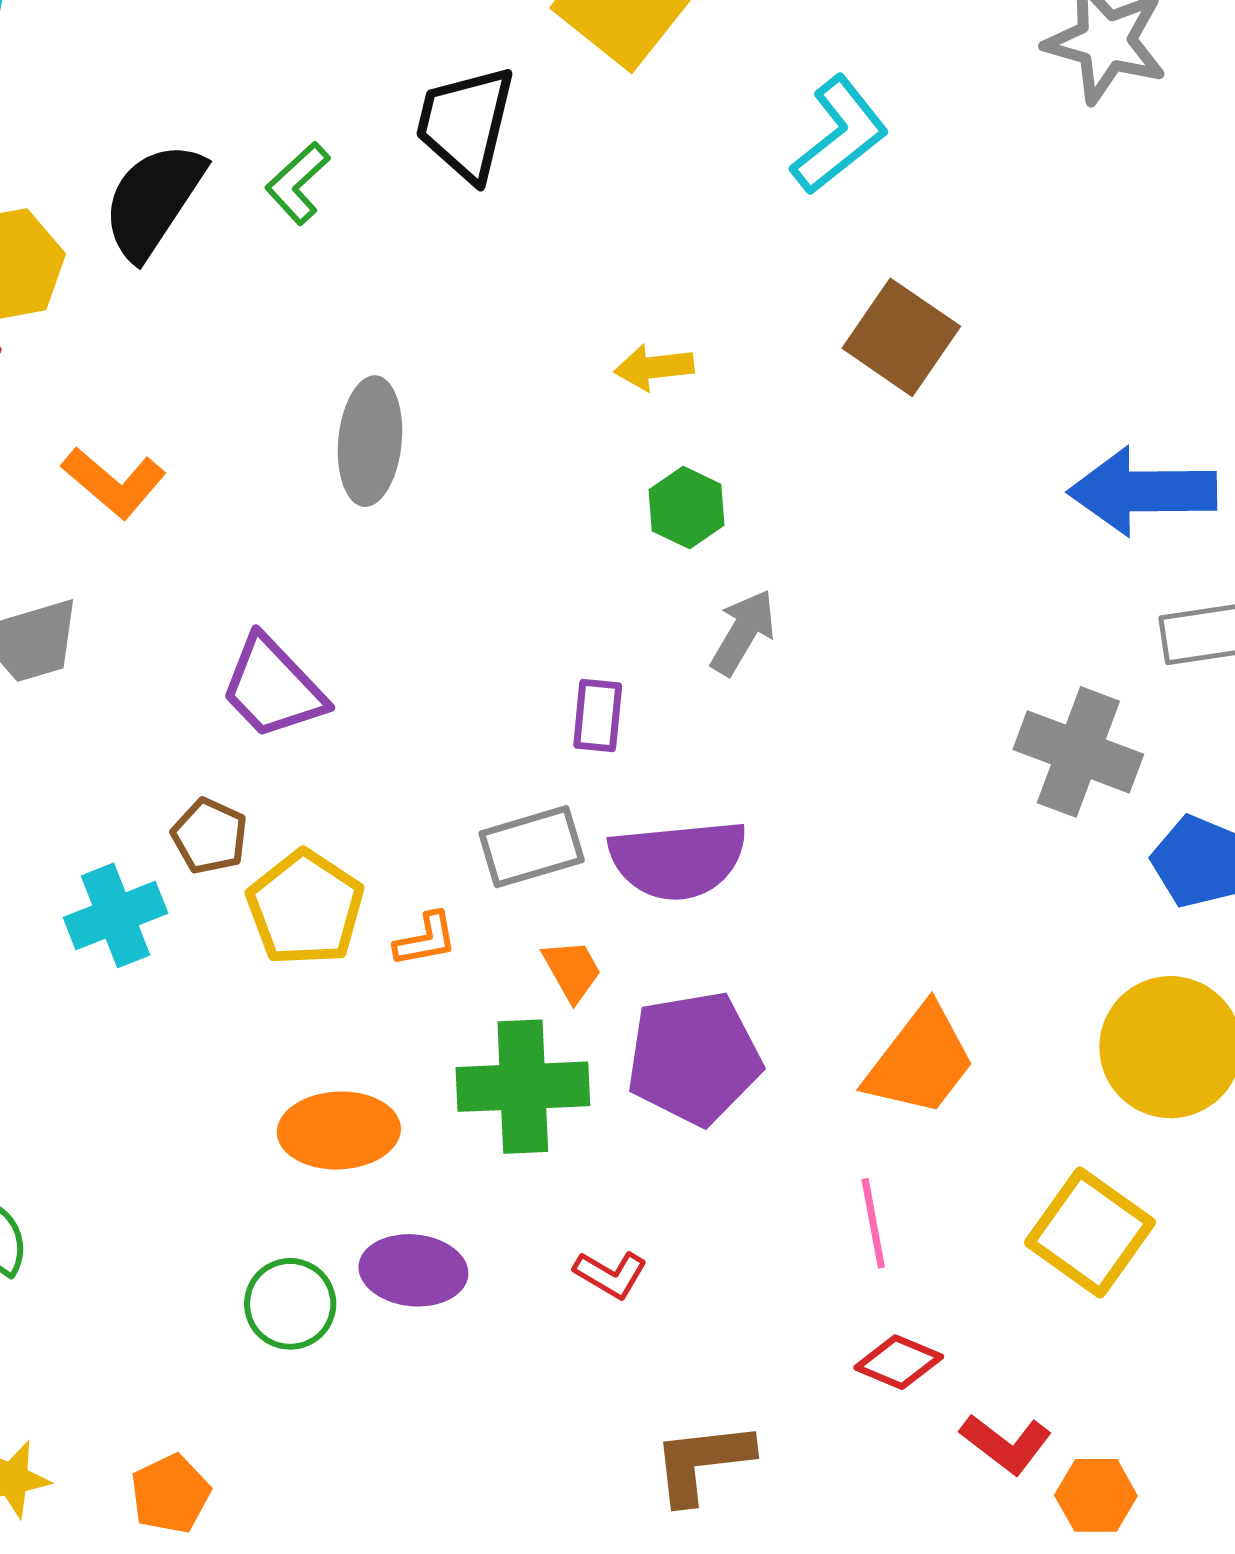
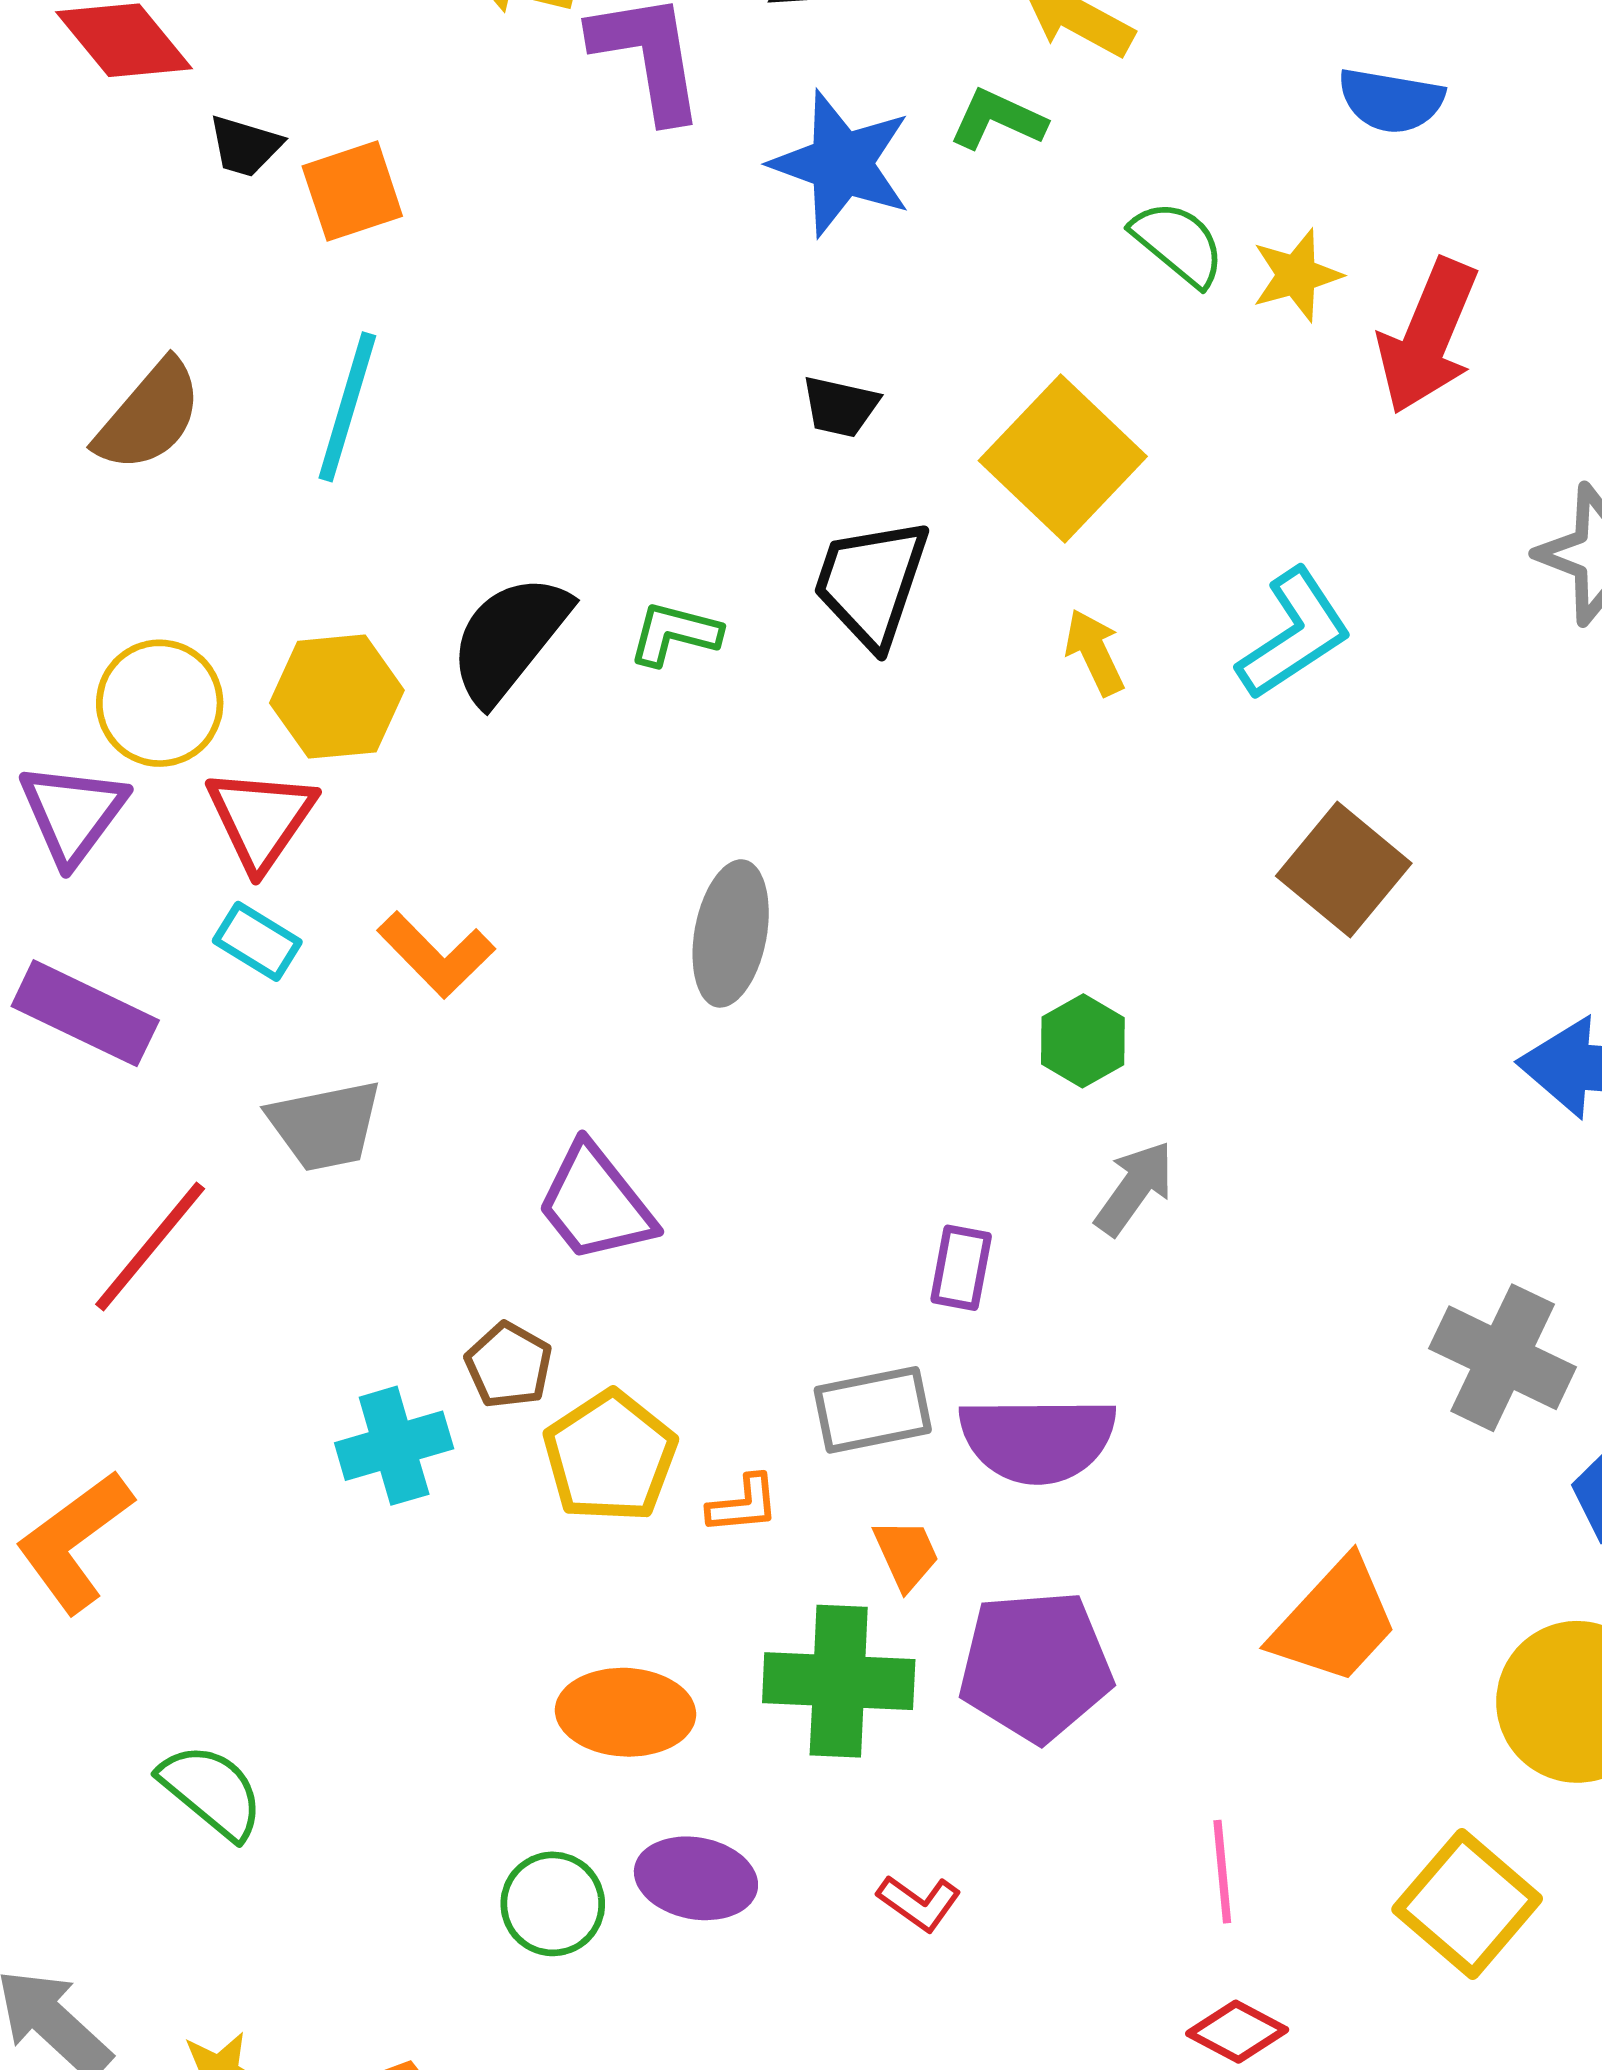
green L-shape: (298, 183) -> (675, 634), turned 52
yellow arrow: (654, 367) -> (1094, 652), moved, turned 66
orange trapezoid: (920, 1061) -> (1335, 1621), moved

